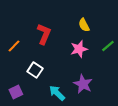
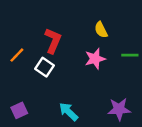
green line: (108, 46) -> (130, 55), turned 40
white square: (35, 70) -> (45, 67), moved
purple star: (83, 84) -> (119, 109), moved, turned -30

